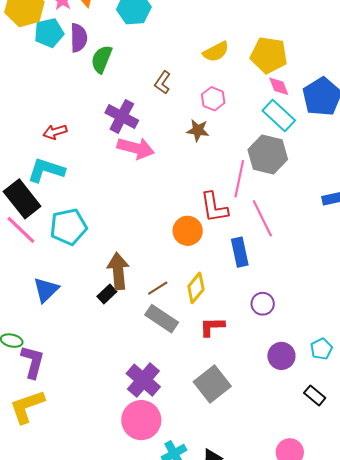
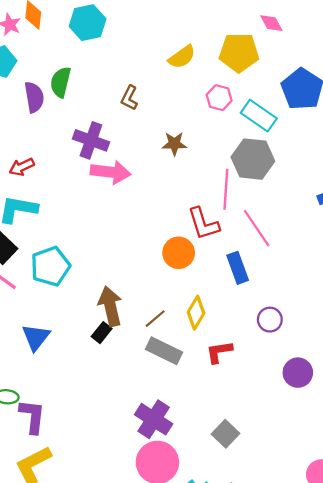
purple semicircle: (79, 38) -> (34, 97), moved
pink diamond: (279, 86) -> (271, 23), moved
pink hexagon: (213, 99) -> (219, 98), moved
gray square: (212, 384) -> (226, 434), moved, size x0.7

